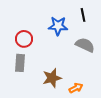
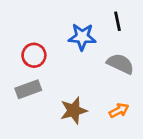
gray rectangle: (20, 63) -> (28, 89), turned 66
orange arrow: (76, 88) -> (119, 110), moved

